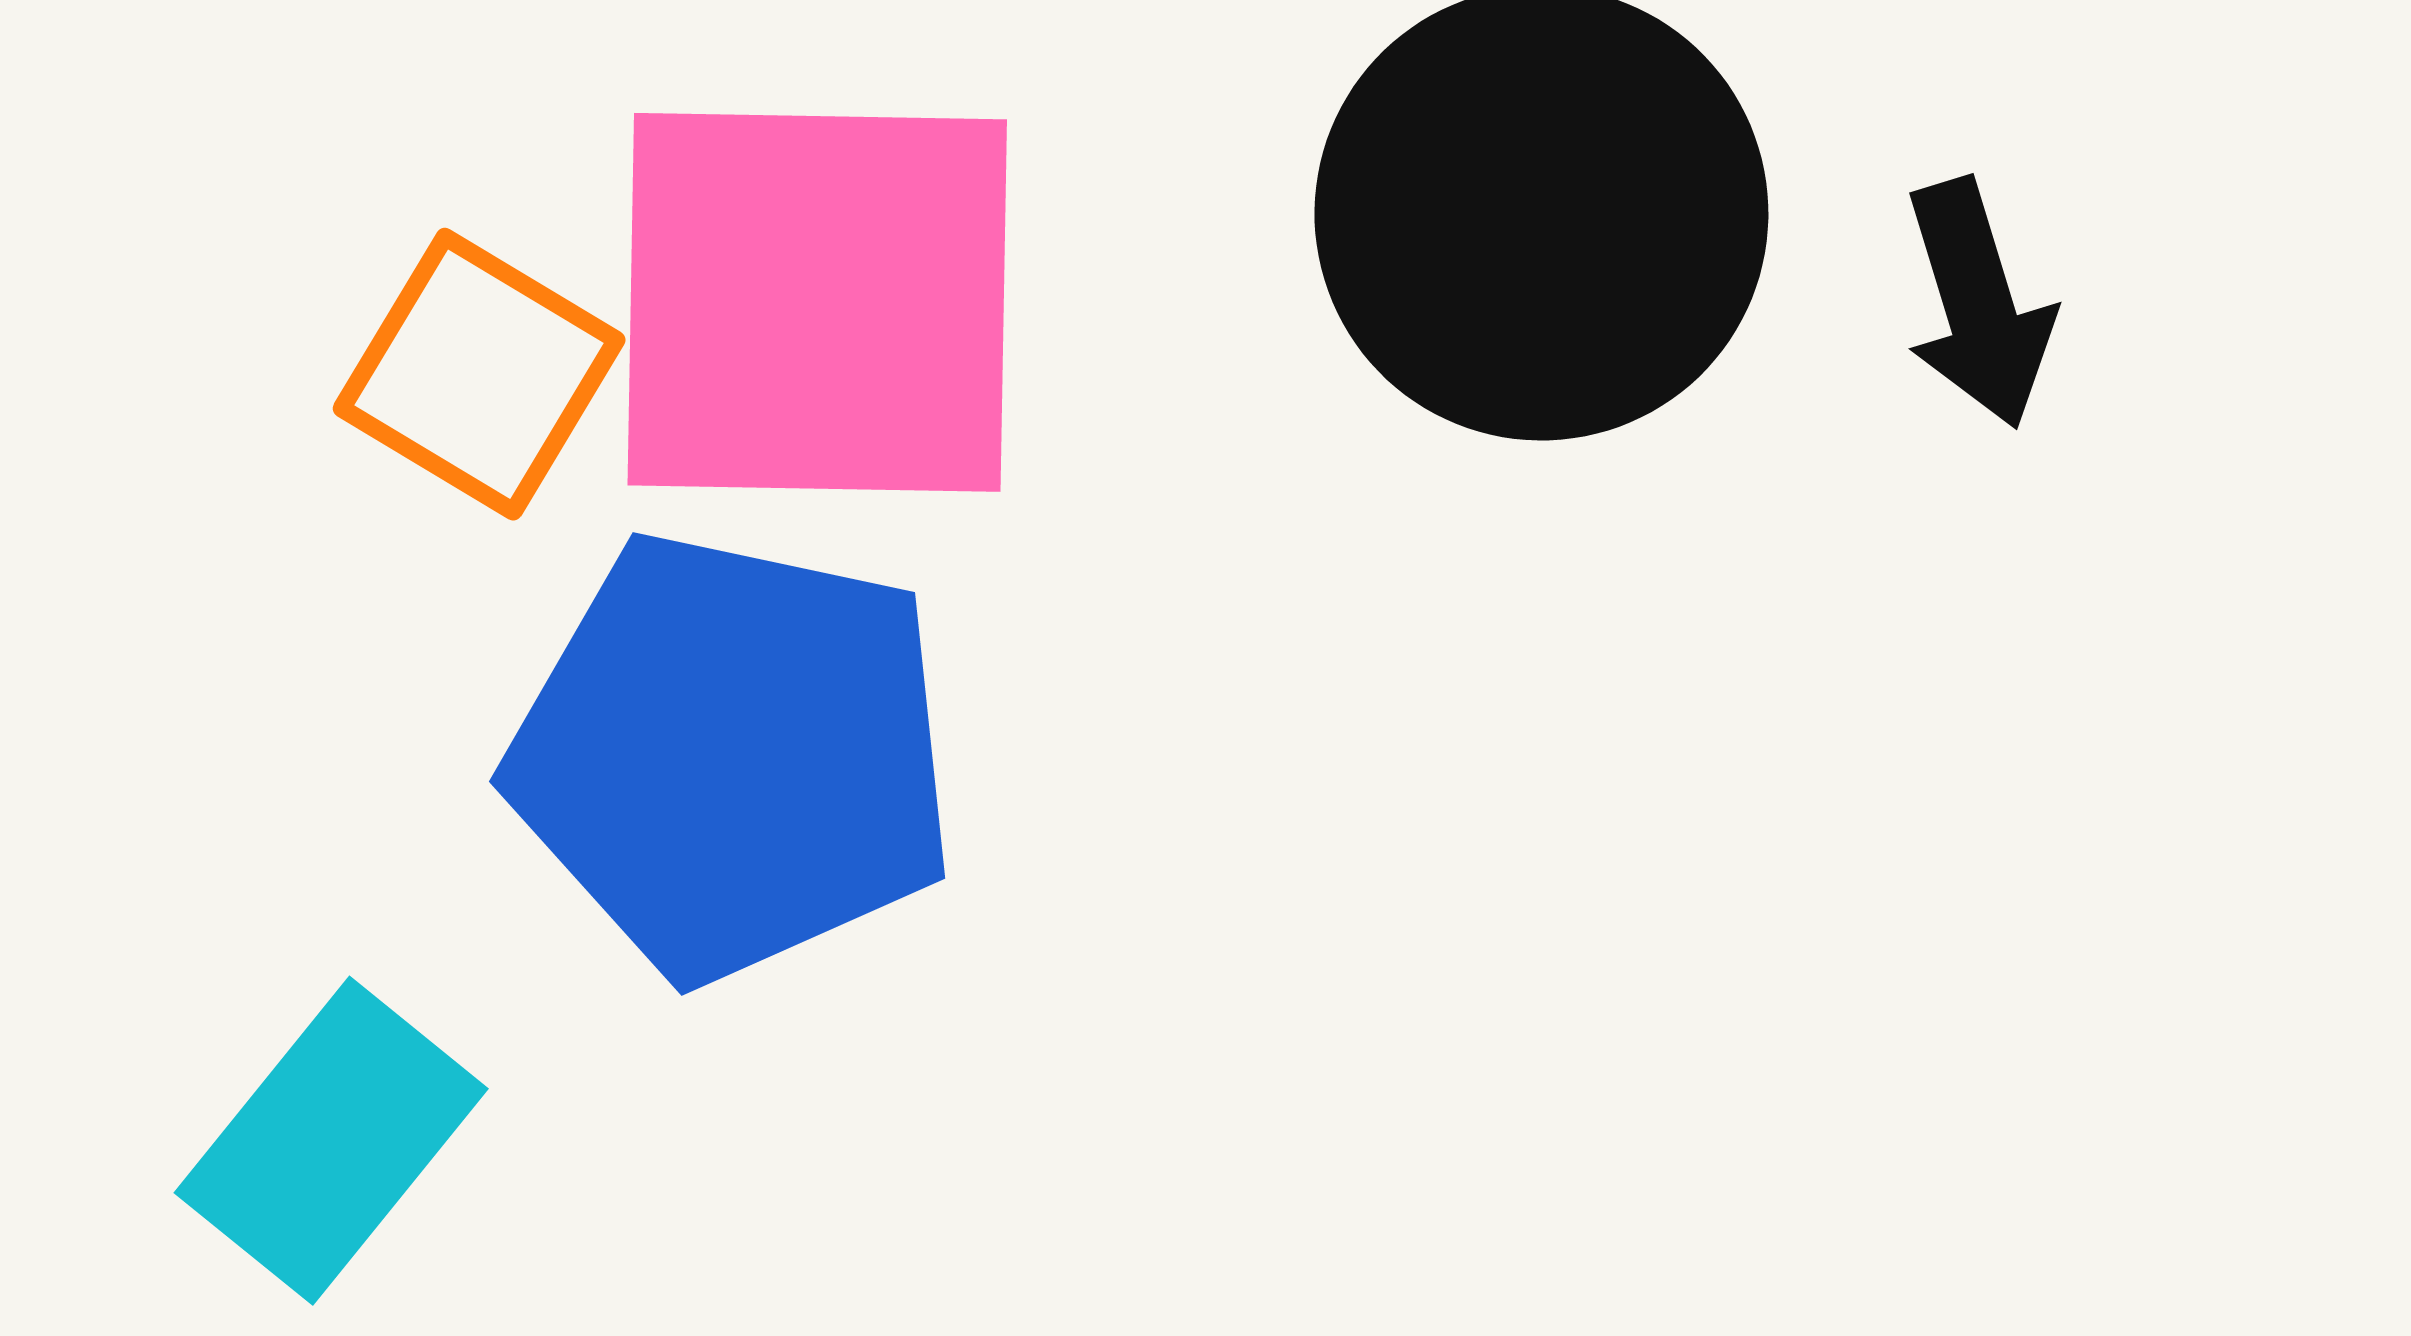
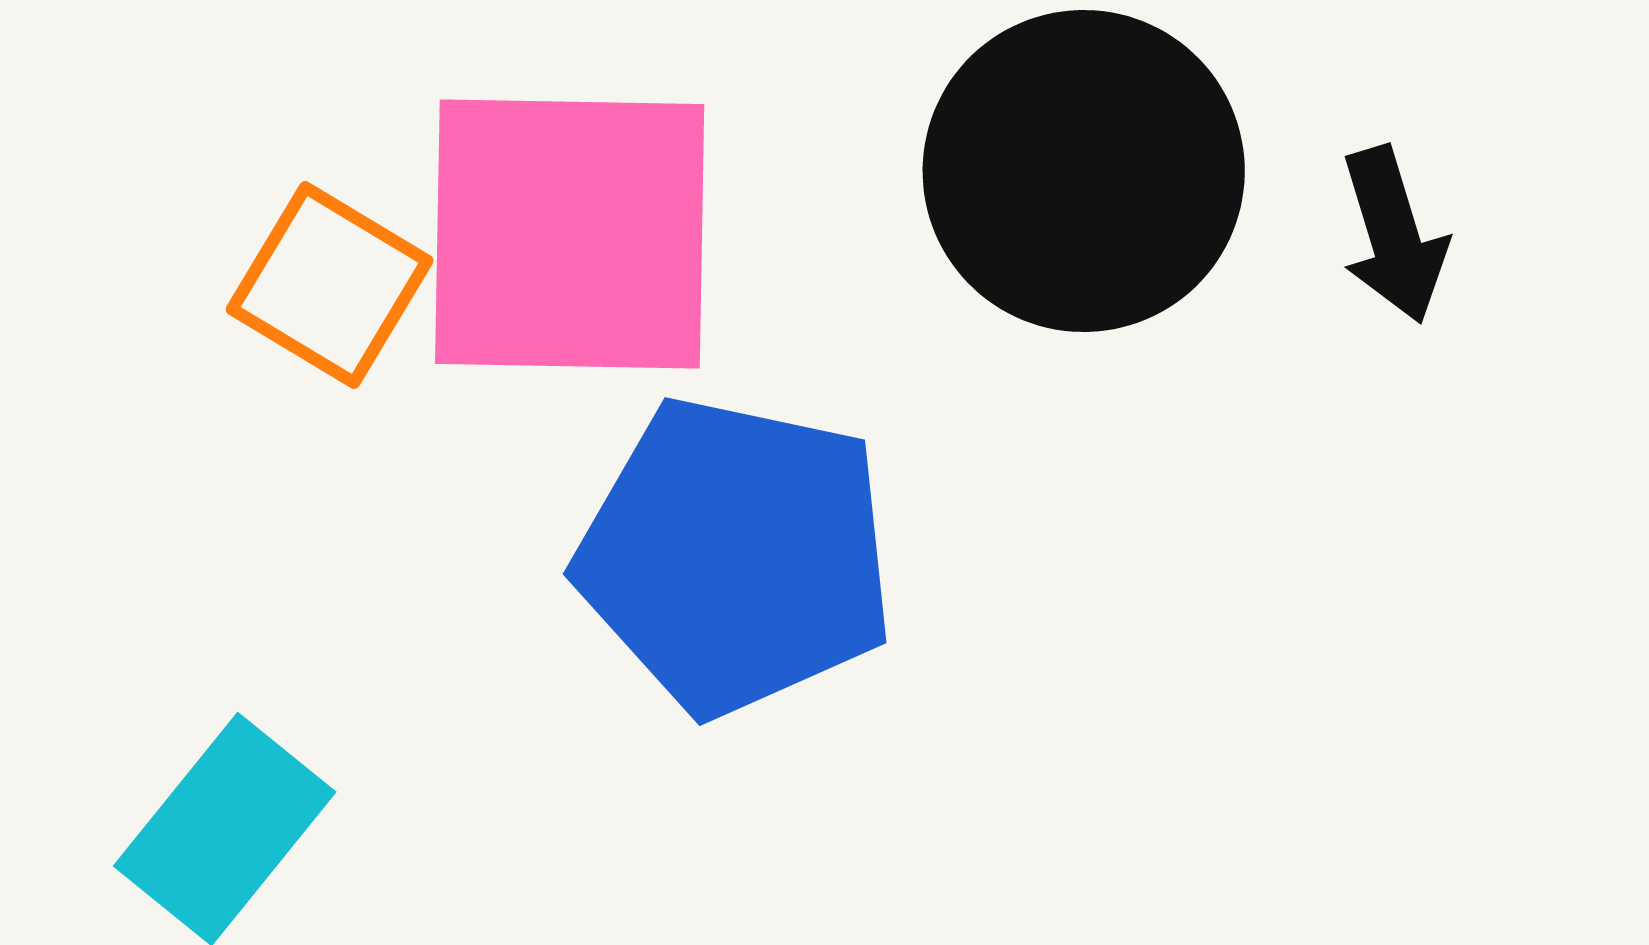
blue pentagon: (733, 756) -> (736, 556), moved

